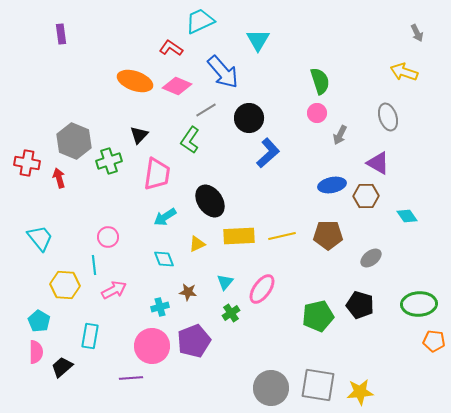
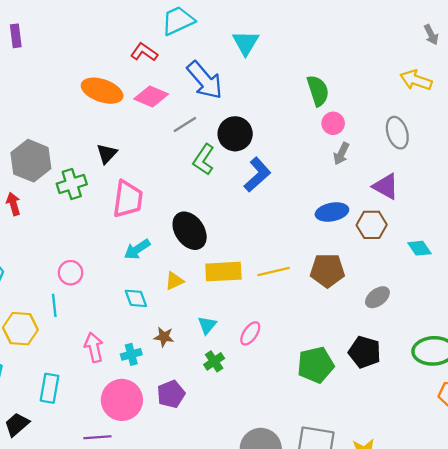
pink circle: (317, 113) -> (333, 123), moved
green L-shape: (190, 140) -> (204, 159), moved
pink ellipse: (262, 289) -> (250, 333), size x0.7
pink arrow: (114, 290) -> (94, 347), moved, turned -75
purple pentagon: (194, 341) -> (171, 394), size x0.7

